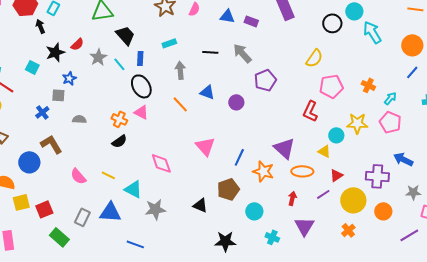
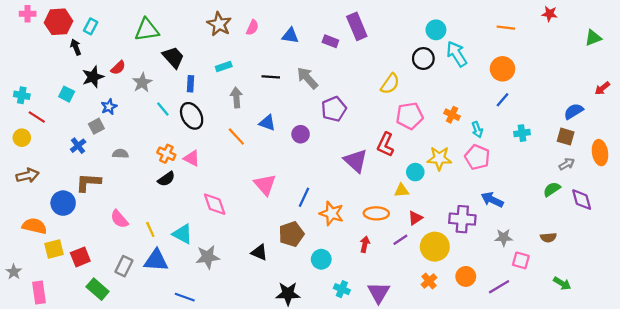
purple rectangle: (251, 21) -> (330, 41), moved
black circle: (332, 23) -> (423, 59), moved
cyan line: (119, 64) -> (163, 109), moved
gray square: (58, 95) -> (96, 126), turned -32
cyan arrow: (390, 98) -> (477, 130), turned 120
pink triangle: (141, 112) -> (192, 158), moved
brown L-shape: (51, 144) -> (88, 182), turned -55
purple triangle: (284, 148) -> (356, 161), moved
yellow triangle: (324, 151) -> (402, 190), turned -32
yellow line: (108, 175) -> (150, 229), moved, turned 40
orange circle: (383, 211) -> (466, 276), moved
purple triangle: (304, 226) -> (379, 293), moved

